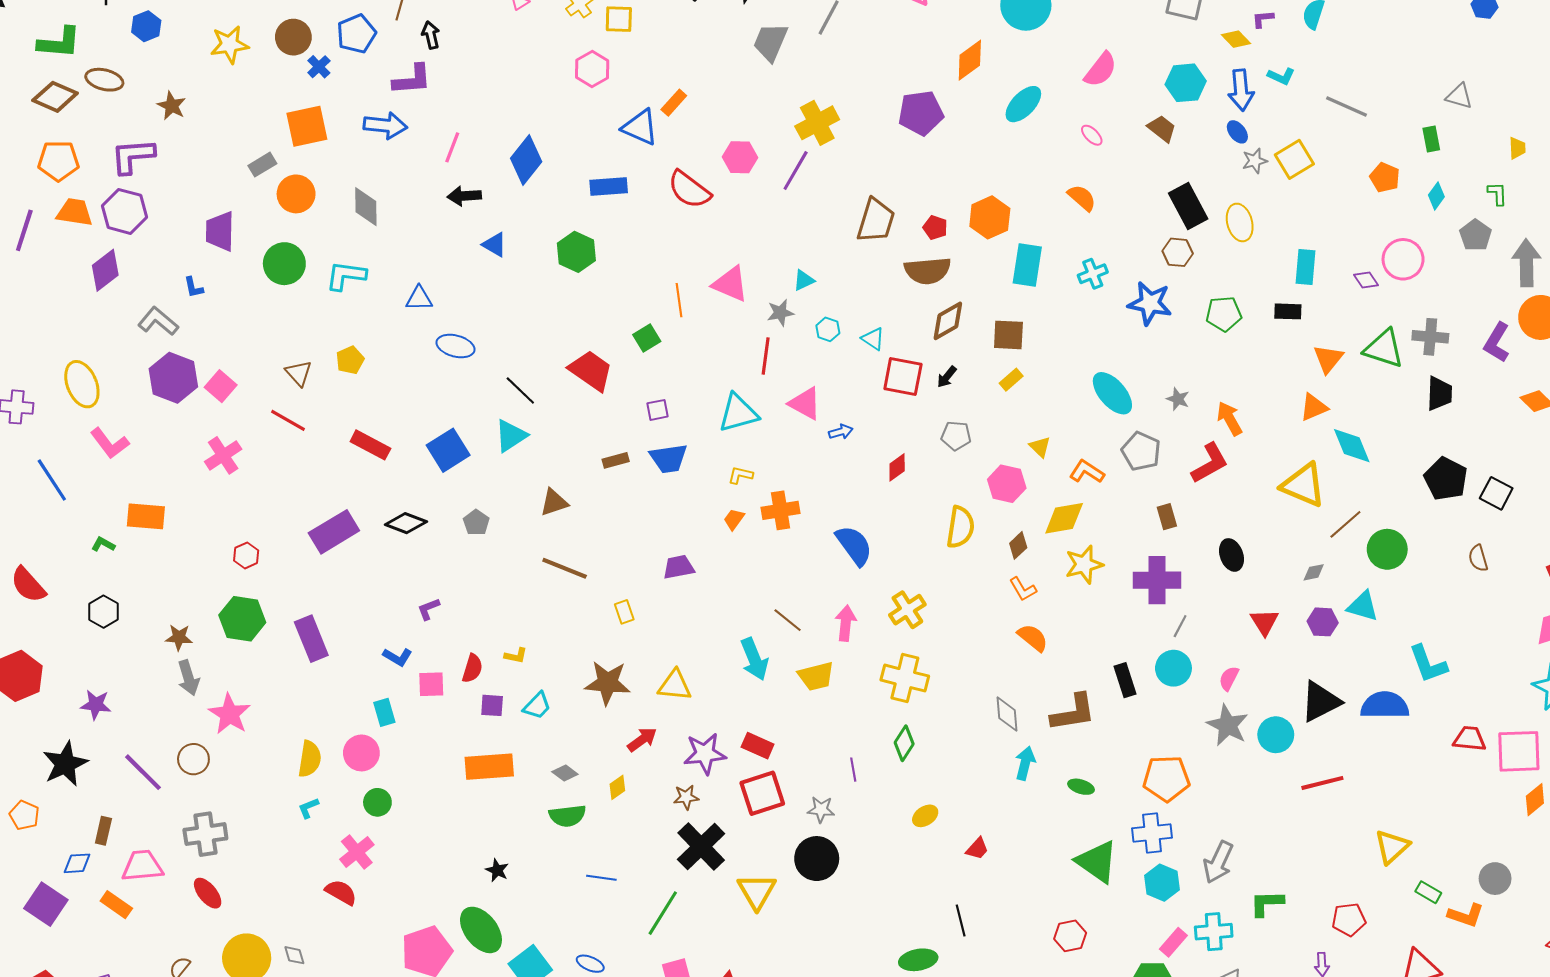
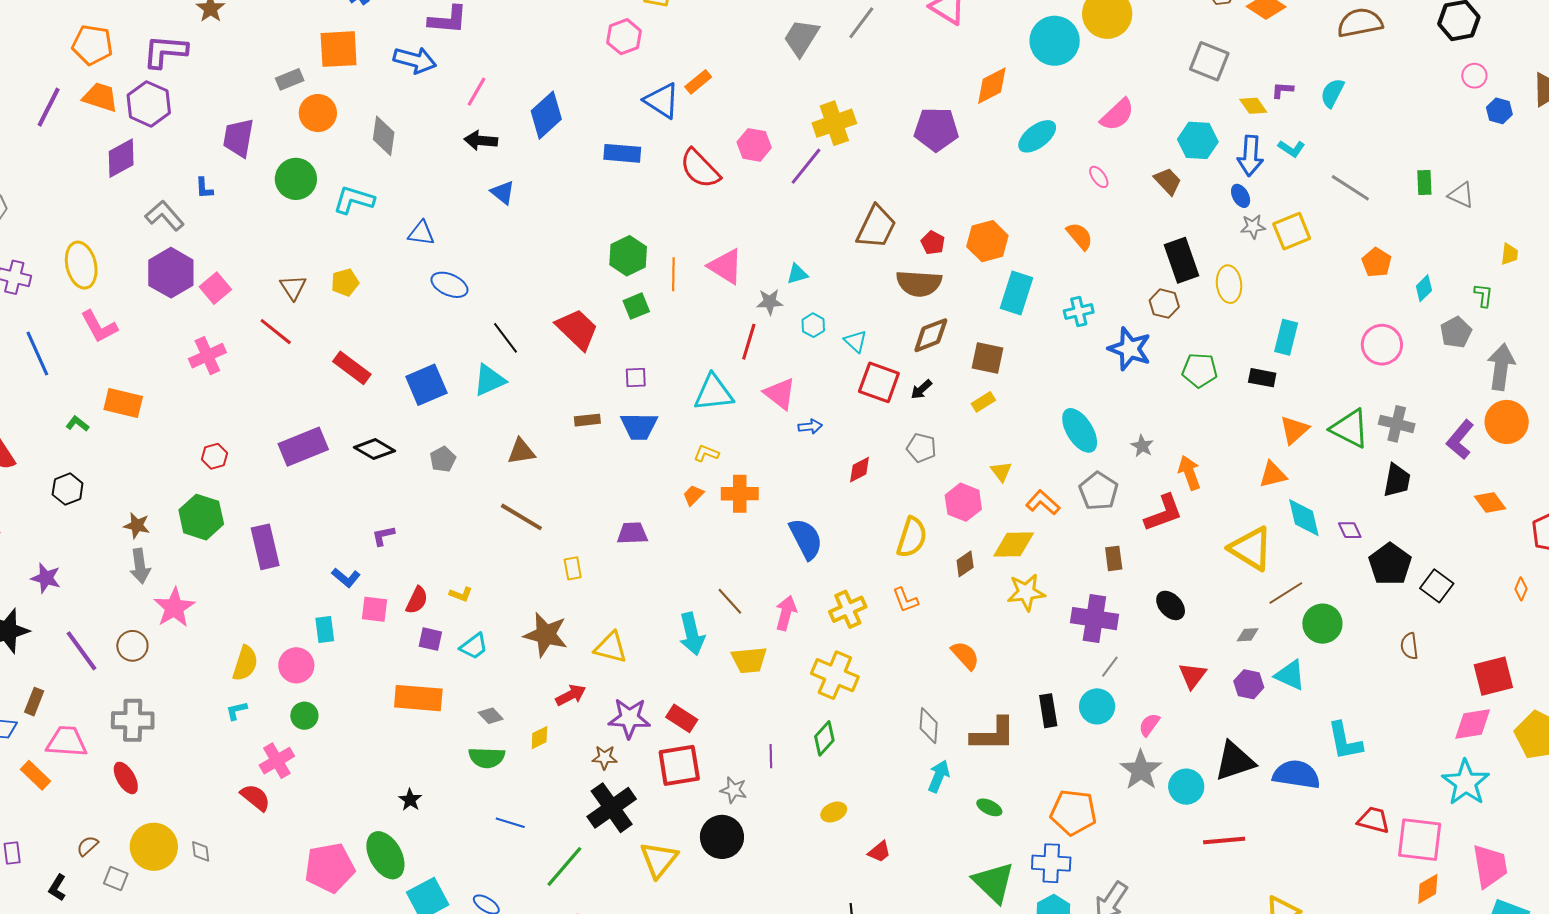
green rectangle: (1431, 139) -> (1424, 183), moved
green hexagon: (576, 252) -> (628, 256), moved
purple diamond: (1366, 280) -> (1350, 530), moved
black ellipse: (1231, 555) -> (1171, 605), turned -32
orange L-shape: (1023, 589) -> (905, 600), moved

